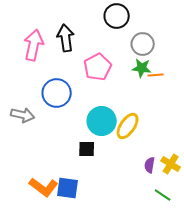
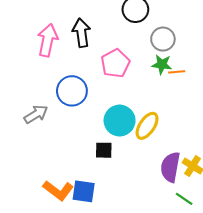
gray arrow: (23, 115) -> (36, 114), turned -45
purple semicircle: (150, 165) -> (170, 167), size x1.8

